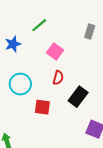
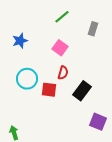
green line: (39, 25) -> (62, 17), moved
red square: (42, 107) -> (49, 90), moved

